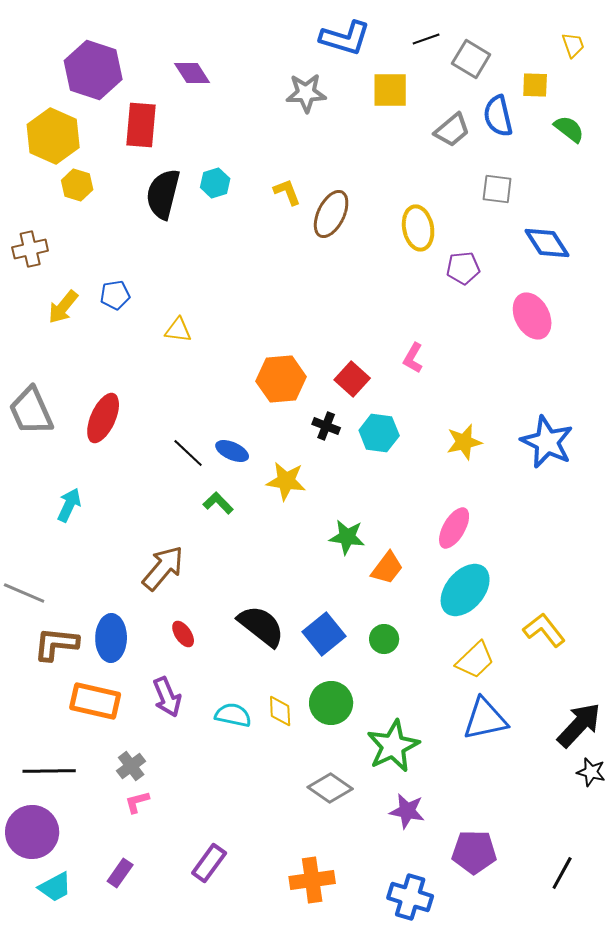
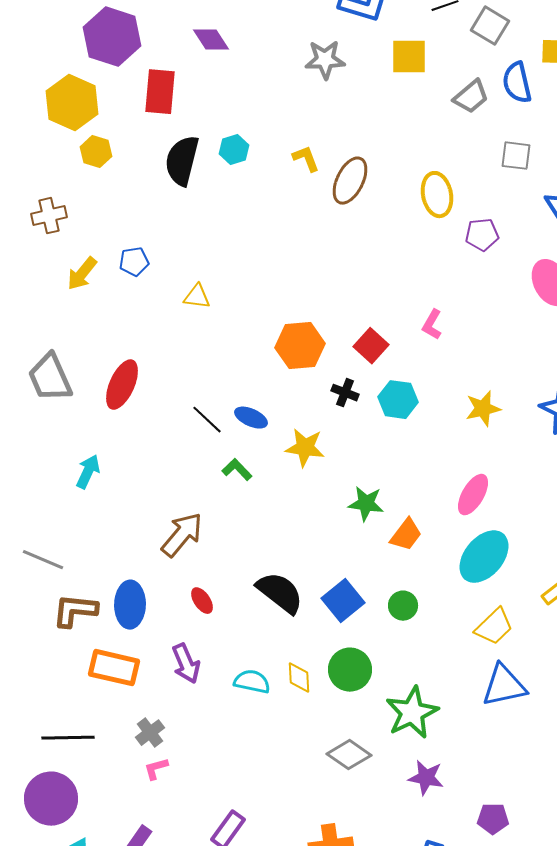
purple pentagon: (474, 852) -> (493, 819), size x0.7

